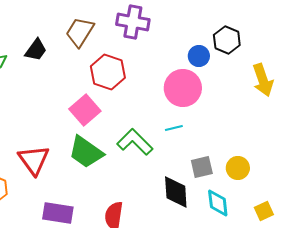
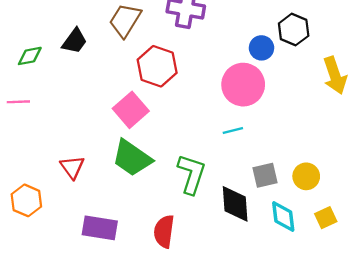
green L-shape: (135, 142) -> (192, 174), moved, turned 63
red triangle: (34, 160) -> (72, 167), size x0.7
yellow square: (264, 211) -> (326, 218), moved

